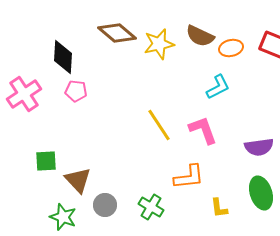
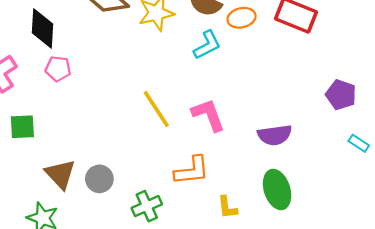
cyan L-shape: (218, 87) -> (207, 45), moved
green square: (46, 161) -> (22, 127), moved
gray circle: (105, 205) -> (99, 179), moved
green cross: (151, 207) -> (147, 206), turned 35

